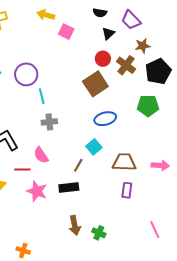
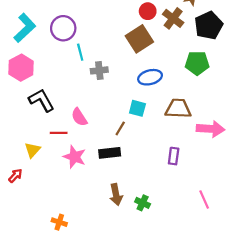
gray cross: (49, 122) -> (99, 70), moved
cyan square: (94, 147) -> (137, 108), turned -35
brown trapezoid: (124, 162) -> (178, 109), moved
pink arrow: (160, 165) -> (210, 129), size x1.4

